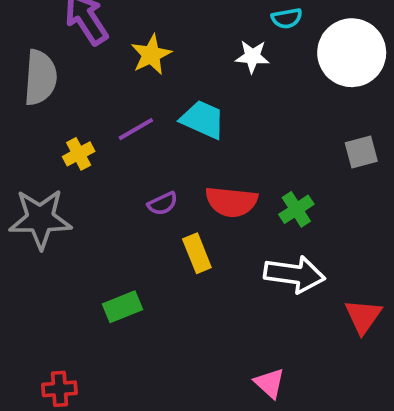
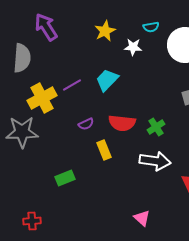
yellow star: (151, 55) -> (105, 31), moved
cyan trapezoid: (203, 120) -> (107, 80), turned -70
yellow cross: (79, 154) -> (42, 98), size x1.8

